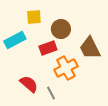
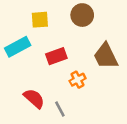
brown circle: (61, 29) -> (82, 15), moved
orange cross: (66, 68) -> (78, 80), size x0.6

